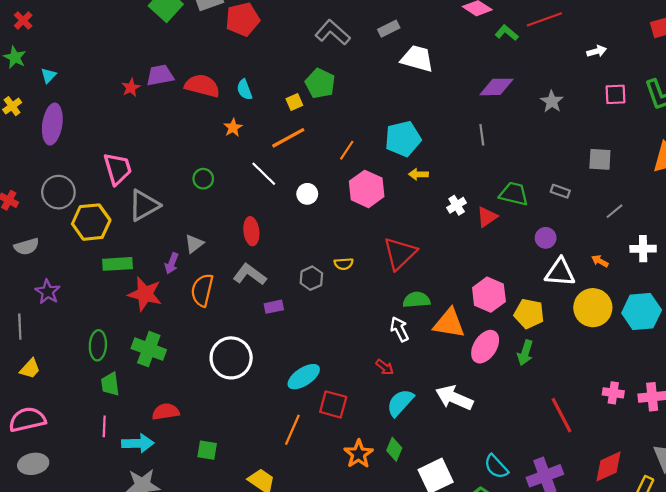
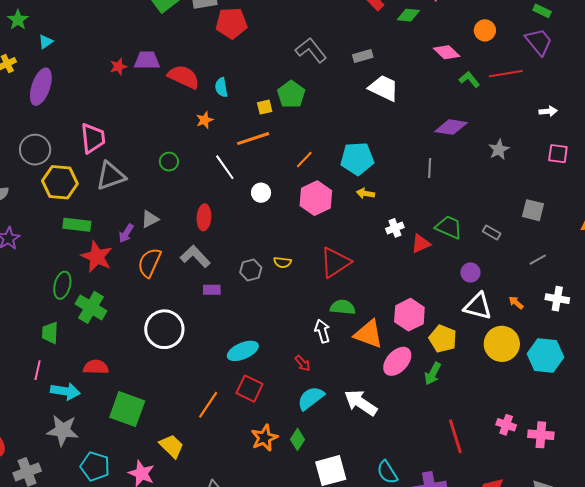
green ellipse: (98, 345) -> (62, 285), moved
cyan ellipse: (304, 377) -> (243, 351), moved
green square: (207, 450) -> (127, 409), size x1.8

